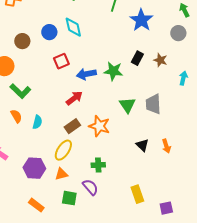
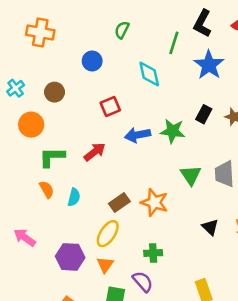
cyan diamond: (73, 27) -> (149, 74), moved
blue circle: (49, 32) -> (92, 61), moved
red square: (61, 61) -> (110, 106), moved
green L-shape: (20, 91) -> (52, 157), turned 135
red arrow: (74, 98) -> (95, 152), moved
orange triangle: (61, 174) -> (105, 265), turned -40

